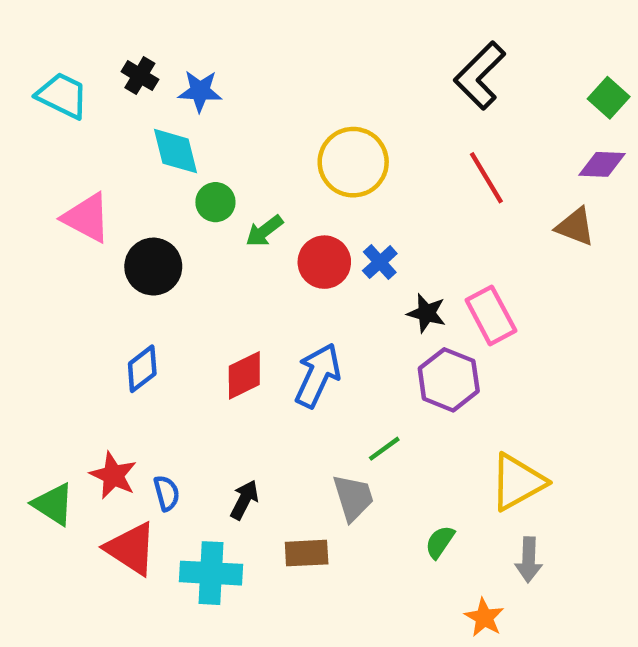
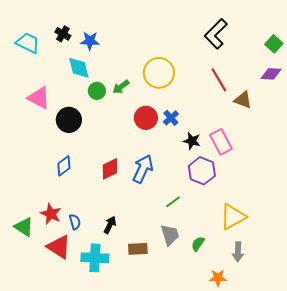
brown triangle: (575, 227) -> (243, 100), moved
green arrow: (264, 231) -> (121, 87), moved
gray trapezoid: (353, 498) -> (170, 235), moved
orange star: (484, 618) -> (218, 278), turned -30

